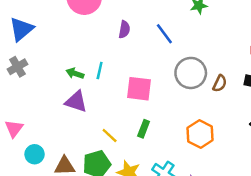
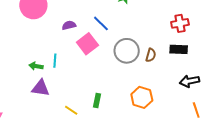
purple semicircle: (124, 29) -> (69, 25), turned -104
pink square: (139, 89) -> (87, 44), moved, turned -35

